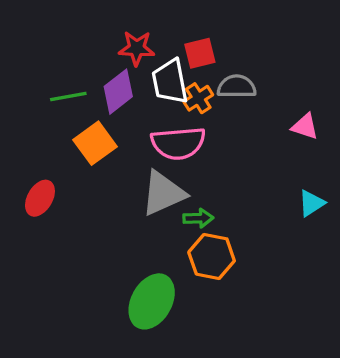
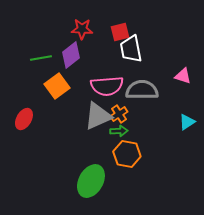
white trapezoid: (170, 82) -> (131, 49), moved
gray semicircle: (237, 87) -> (142, 90), moved, size x1.4
orange cross: (198, 98) -> (119, 114), moved

